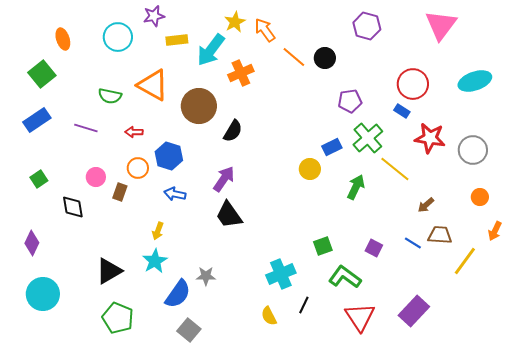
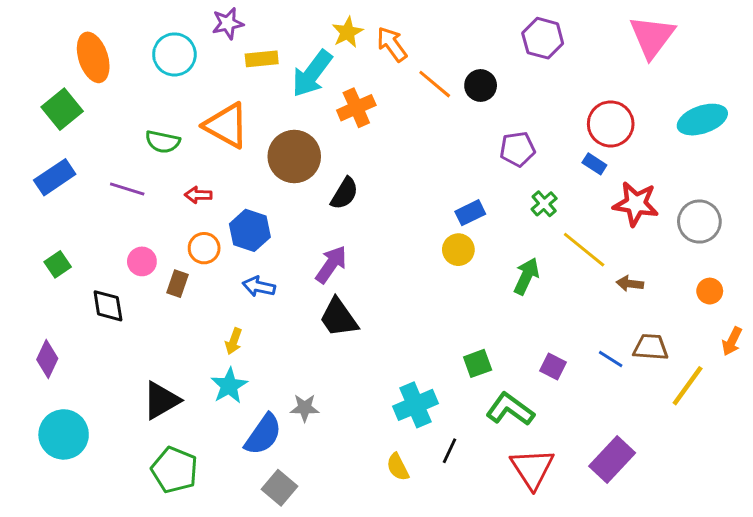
orange ellipse: (63, 39) -> (93, 57), size x1.5
green cross: (368, 138) -> (544, 204), size x0.6
blue rectangle: (332, 147) -> (470, 213), moved
brown arrow: (426, 205) -> (630, 284), moved, turned 48

